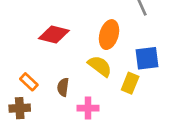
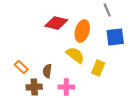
red diamond: (54, 35) -> (56, 23), moved
blue square: (147, 58) -> (115, 37), moved
brown cross: (20, 108) -> (34, 87), moved

